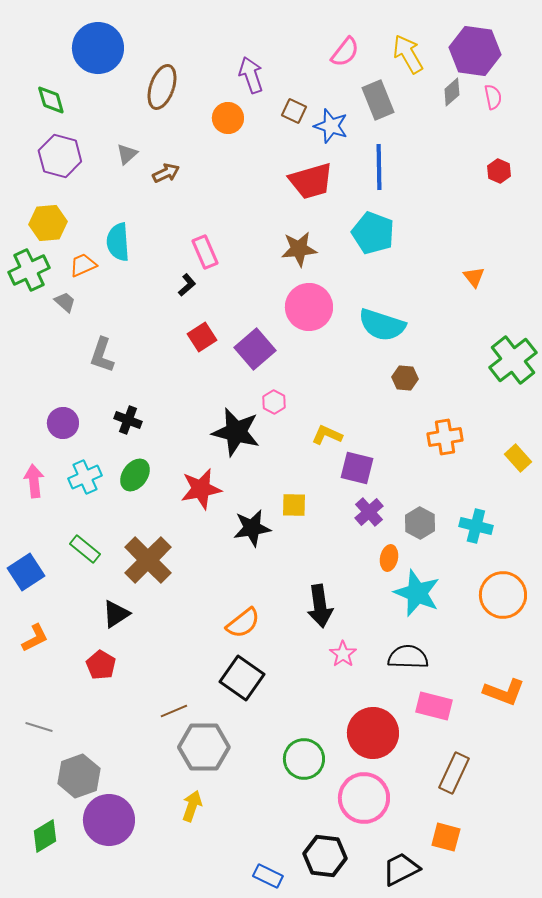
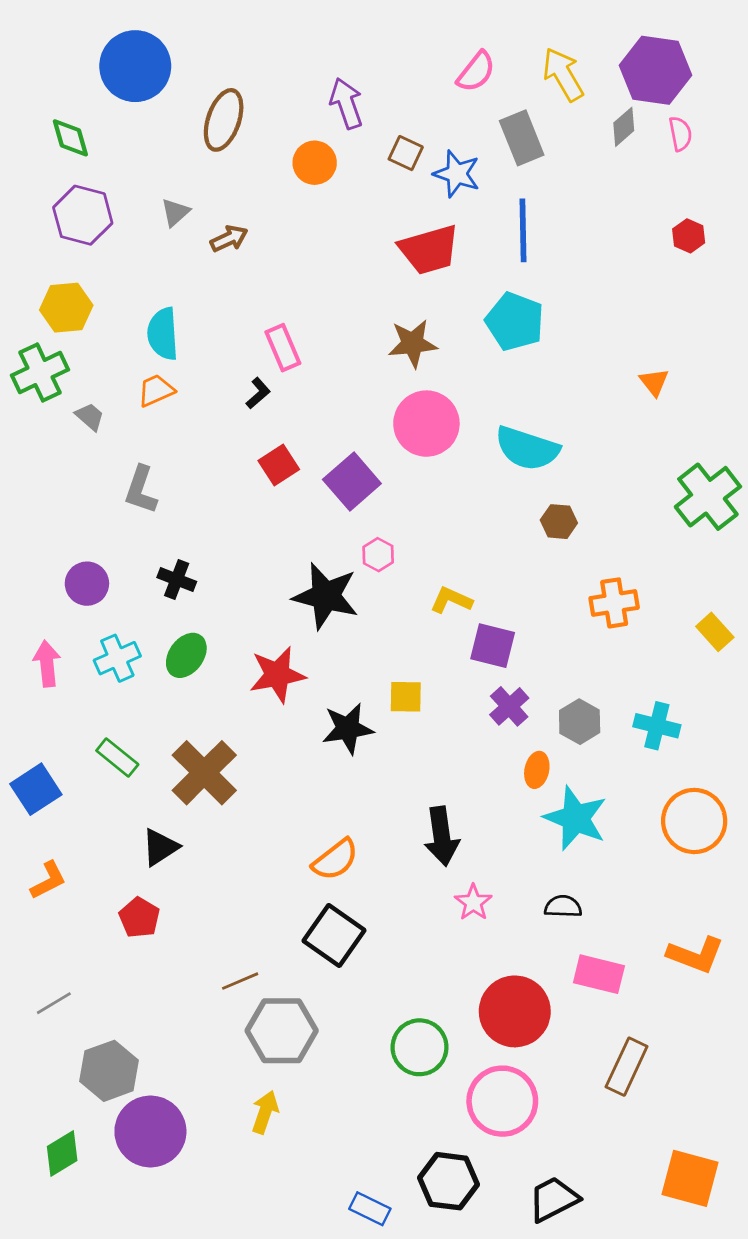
orange trapezoid: (83, 265) -> (156, 390), moved
black semicircle: (408, 657) -> (563, 907), size x0.7
gray line: (39, 727) -> (54, 1003), turned -48
orange square: (446, 837) -> (690, 1178), moved, size x1.4

